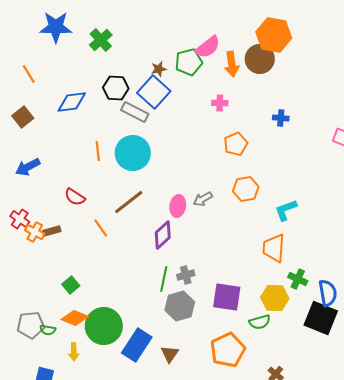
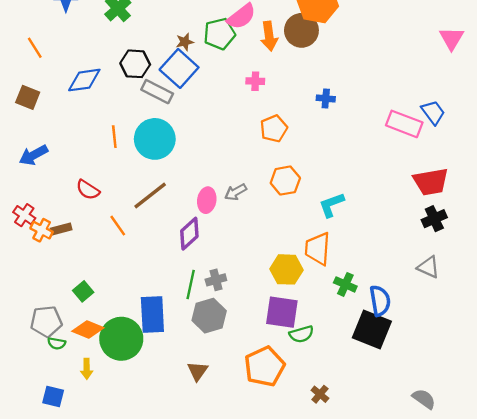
brown square: (23, 117) -> (28, 97), turned -30
purple square: (227, 297) -> (282, 312), moved
yellow hexagon: (275, 298) -> (286, 269), moved
gray pentagon: (31, 325) -> (46, 321), moved
blue rectangle: (137, 345) -> (152, 314), moved, turned -36

